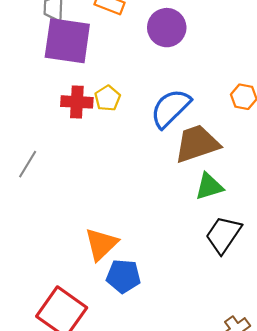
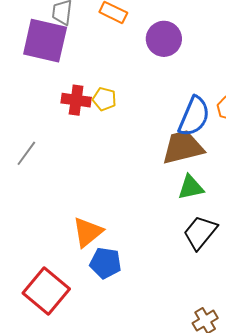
purple square: (67, 41) -> (45, 41), moved
yellow pentagon: (107, 98) -> (104, 99), turned -30
blue semicircle: (170, 108) -> (194, 116), moved, turned 153

